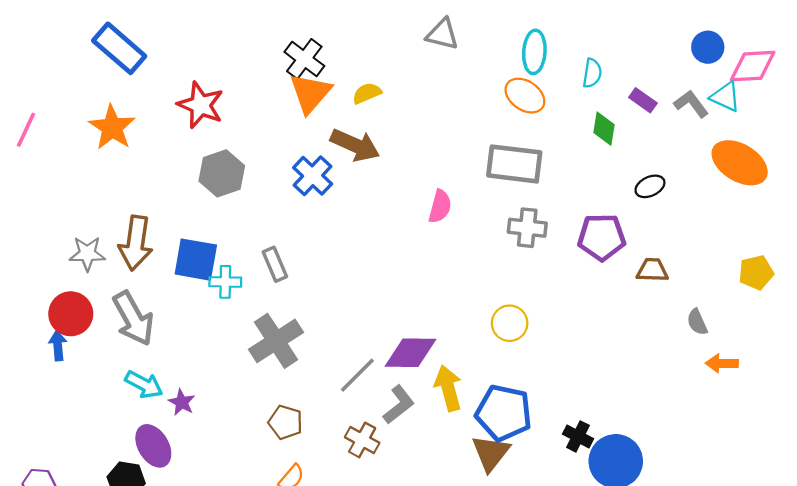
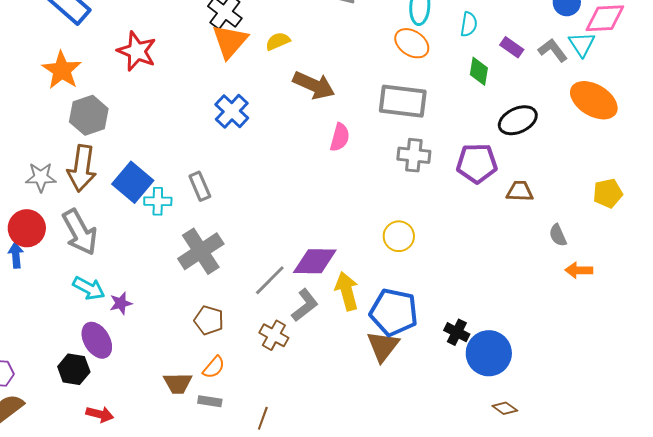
cyan triangle: (725, 97) -> (582, 44), turned 32
brown arrow: (355, 145) -> (314, 85), moved
gray hexagon: (222, 173) -> (89, 115), moved
black ellipse: (650, 186) -> (518, 120), size x1.5
blue square: (196, 260) -> (133, 182), turned 30
purple star: (182, 402) -> (121, 303), turned 30

